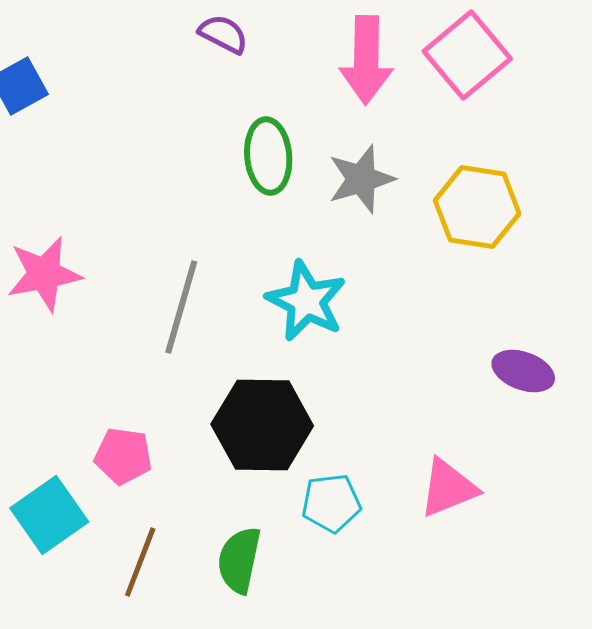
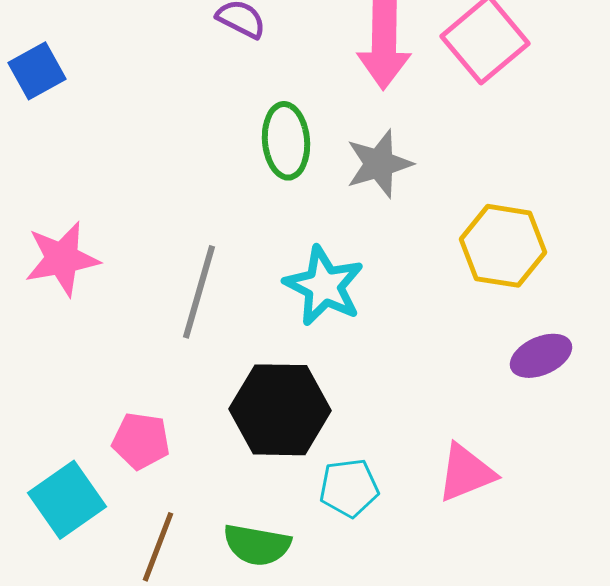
yellow hexagon: (477, 207) -> (503, 246), moved
purple ellipse: (523, 371) -> (541, 356), turned -44
green semicircle: (239, 560) -> (257, 545), turned -92

